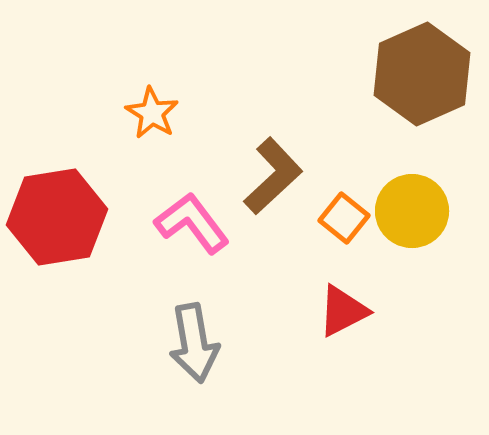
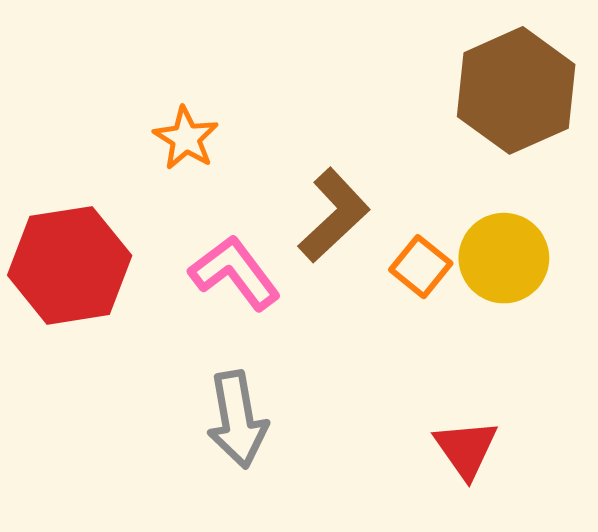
red triangle: (343, 311) -> (466, 449), moved, turned -38

